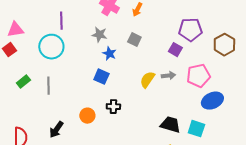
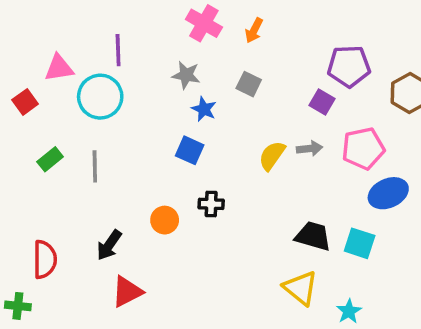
pink triangle: (15, 30) -> (59, 68), moved

